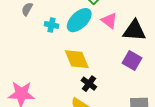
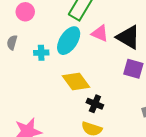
black triangle: (134, 31) -> (128, 37), turned 40

